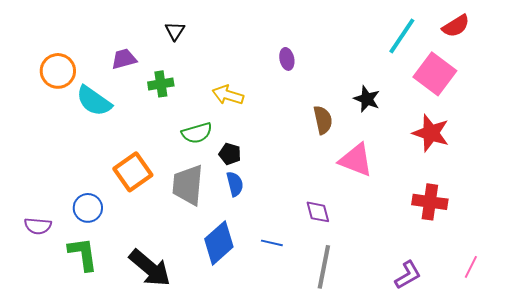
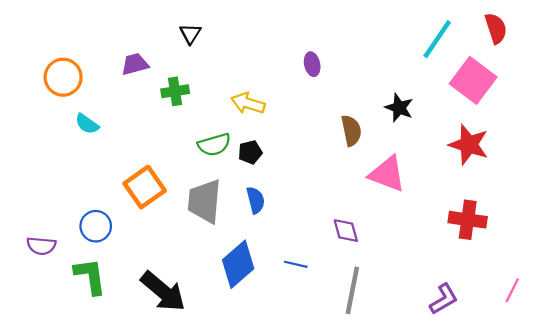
red semicircle: (456, 26) -> (496, 28), turned -76
cyan semicircle: (94, 101) -> (87, 124), moved, size x0.6
black pentagon: (230, 154) -> (250, 152), moved, turned -30

